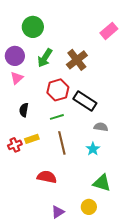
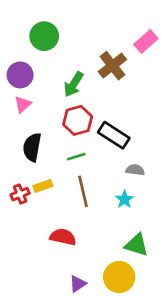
green arrow: (45, 58) -> (74, 84), moved
brown cross: (77, 60) -> (112, 66), moved
black semicircle: (24, 110) -> (32, 147), size x1.5
yellow circle: (89, 207) -> (119, 277), size x1.5

